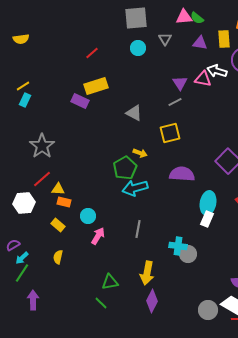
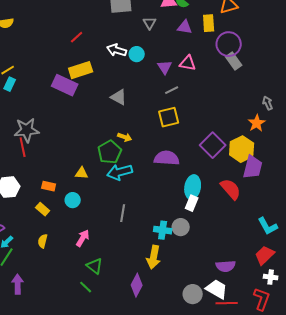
cyan circle: (138, 48) -> (137, 54), moved
white arrow: (217, 71) -> (117, 50), moved
purple rectangle: (80, 101) -> (65, 85), size x1.4
gray line: (175, 102) -> (172, 90), moved
yellow square: (170, 133) -> (169, 117), moved
gray star: (42, 146) -> (27, 130), turned 30
red line: (42, 179) -> (23, 147), moved, turned -60
yellow triangle: (58, 189) -> (82, 173), moved
pink arrow: (98, 236) -> (83, 238), moved
gray circle: (188, 254) -> (181, 227), moved
yellow arrow: (147, 273) -> (154, 257), moved
green triangle: (110, 282) -> (95, 266), turned 48

